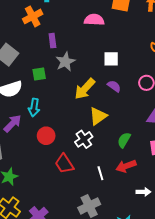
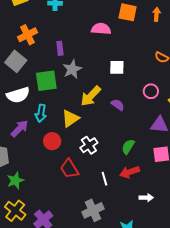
orange cross: (33, 16) -> (27, 35), moved
green square: (39, 74) -> (46, 81), size x1.6
purple semicircle: (114, 86) -> (118, 105), moved
yellow triangle: (98, 116) -> (70, 118), moved

